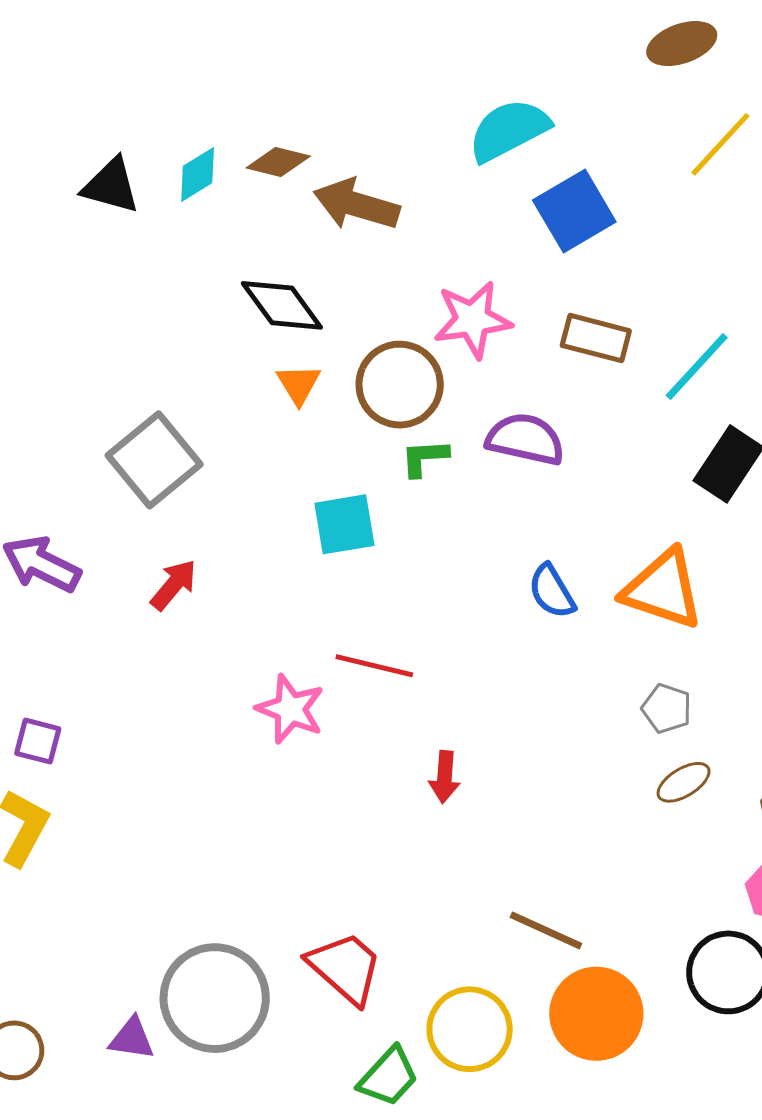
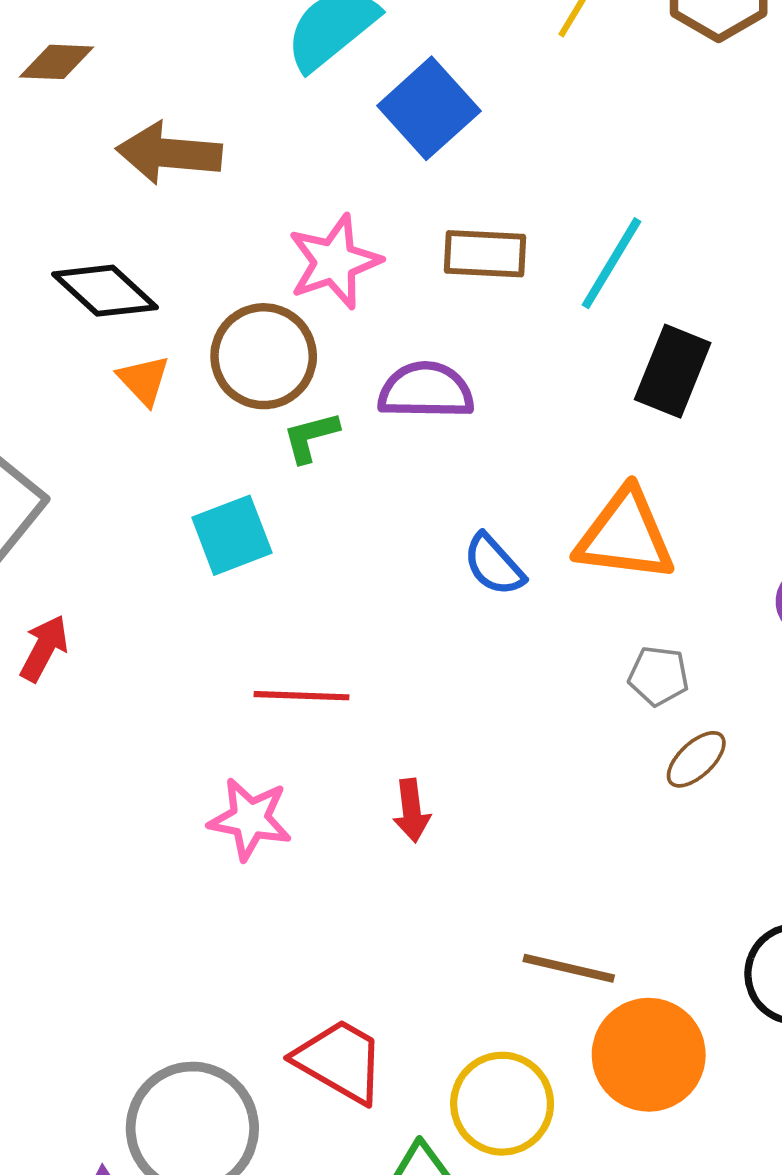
brown diamond: (278, 162) -> (57, 62), moved
pink star: (290, 709) -> (250, 819), moved

